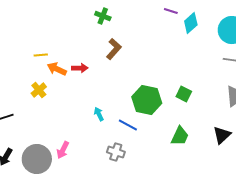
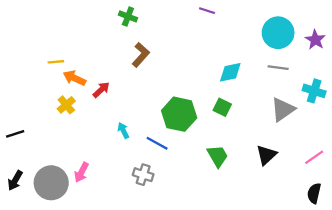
cyan diamond: (191, 23) -> (230, 72), moved, turned 30
red arrow: (80, 68) -> (101, 90), moved, turned -42
yellow cross: (39, 90) -> (66, 105), moved
green trapezoid: (180, 136) -> (218, 156), turned -55

